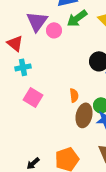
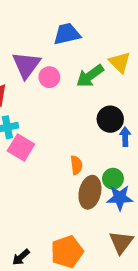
green arrow: (77, 18) -> (90, 76), moved
pink square: (33, 97) -> (21, 148), moved

